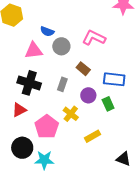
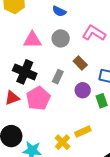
blue semicircle: (47, 31) -> (59, 11), moved
yellow cross: (71, 114) -> (62, 142), moved
pink pentagon: (47, 127) -> (38, 98), moved

